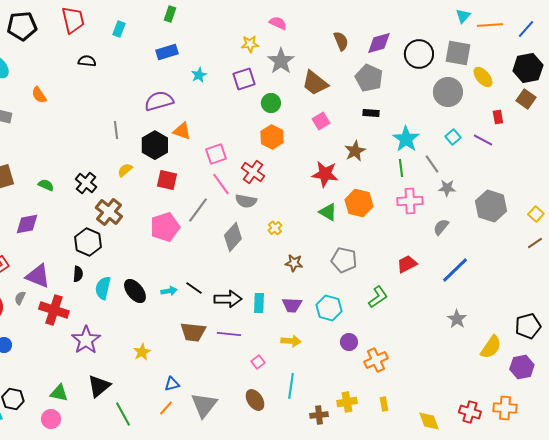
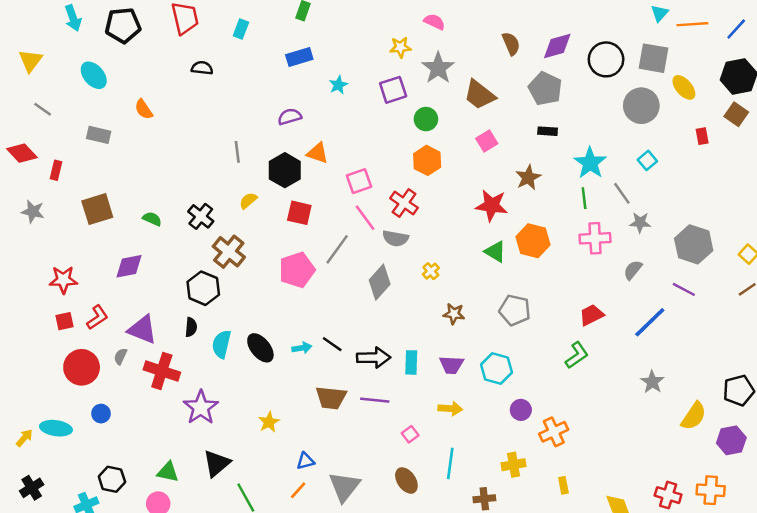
purple semicircle: (159, 101) -> (290, 117), size x0.7
purple line: (483, 140) -> (684, 289), moved
green L-shape: (378, 297) -> (577, 355), moved
yellow cross: (347, 402) -> (514, 465), moved

